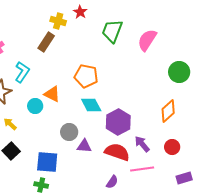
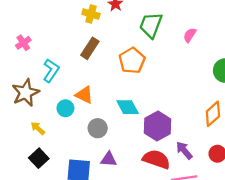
pink semicircle: (147, 40) -> (190, 35), size x0.6
brown rectangle: (46, 42) -> (90, 48), moved
orange pentagon: (86, 76) -> (132, 61), moved, turned 30
gray circle: (69, 132) -> (98, 128), moved
purple triangle: (84, 146) -> (109, 159), moved

